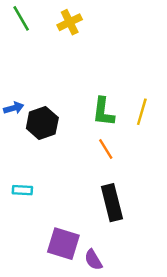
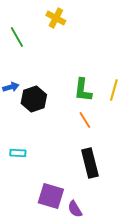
green line: (21, 18) -> (17, 37), moved
yellow cross: (70, 22) -> (56, 18), turned -36

